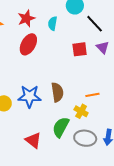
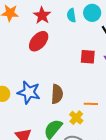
red star: (26, 18) -> (42, 15), turned -30
cyan semicircle: (53, 23) -> (71, 15), moved, turned -32

